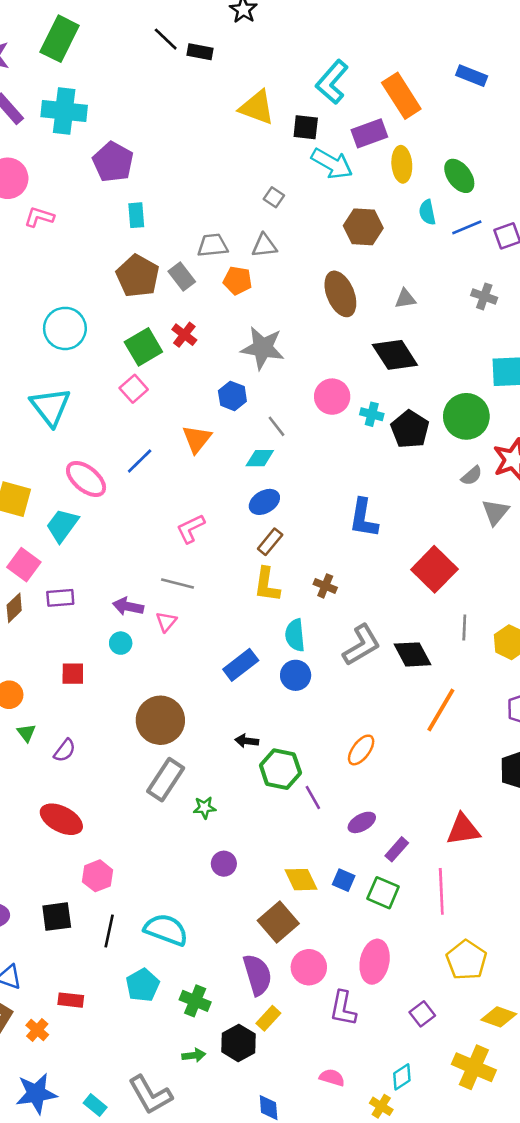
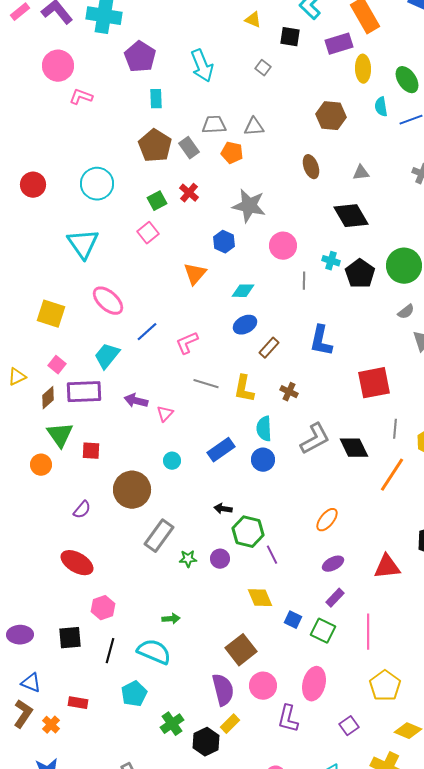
yellow triangle: (257, 107) -> (253, 20), size x0.6
cyan arrow: (332, 164) -> (202, 66), moved, turned 36
gray square: (274, 197) -> (263, 68), moved
brown ellipse: (340, 294) -> (311, 167), size x0.7
green square: (143, 347) -> (157, 201), size x0.7
pink circle: (332, 397) -> (283, 246), moved
gray line: (277, 426) -> (304, 281), moved, turned 36
blue line: (140, 461) -> (147, 332), moved
cyan trapezoid: (62, 525) -> (107, 356), moved
brown rectangle: (270, 542) -> (269, 348), moved
pink square: (24, 565) -> (57, 365), size x0.7
red square: (434, 569) -> (374, 383), turned 32
gray line: (177, 584) -> (206, 384), moved
purple rectangle: (60, 598) -> (84, 392), size x1.6
cyan circle: (121, 643) -> (172, 461), moved
orange line: (441, 710) -> (392, 475), moved
brown circle: (160, 720) -> (132, 490), moved
green triangle: (26, 733) -> (60, 435), moved, size x1.8
orange ellipse: (361, 750) -> (327, 520), moved
purple ellipse: (362, 822) -> (333, 564), moved
red triangle: (463, 829) -> (387, 567), moved
purple circle: (224, 864) -> (220, 559), moved
yellow diamond: (301, 880) -> (260, 598), moved
green cross: (195, 1001) -> (172, 724), moved, turned 30
green arrow: (194, 1055) -> (171, 619), moved

